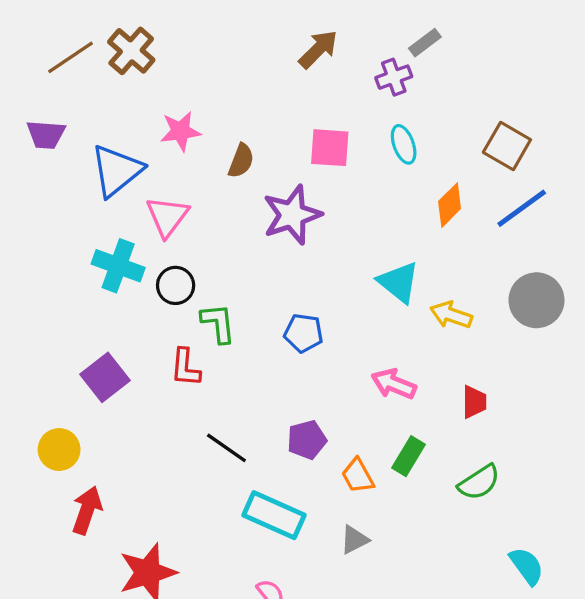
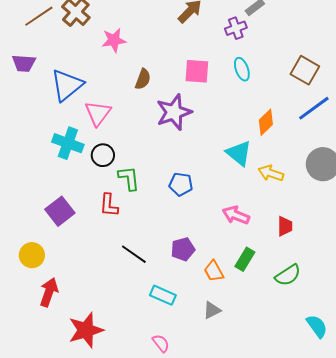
pink star: (180, 131) -> (114, 40), moved
orange diamond: (450, 205) -> (266, 122), moved
cyan rectangle: (274, 515) -> (163, 295), size x0.7

